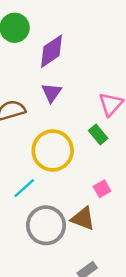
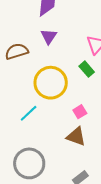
pink square: (102, 189) -> (80, 112), moved
gray circle: (46, 225) -> (29, 163), moved

